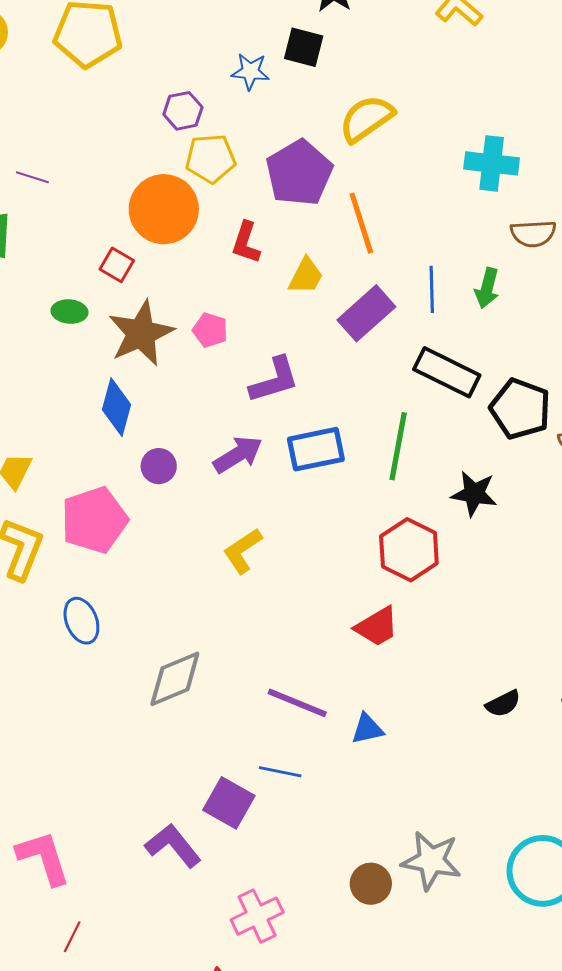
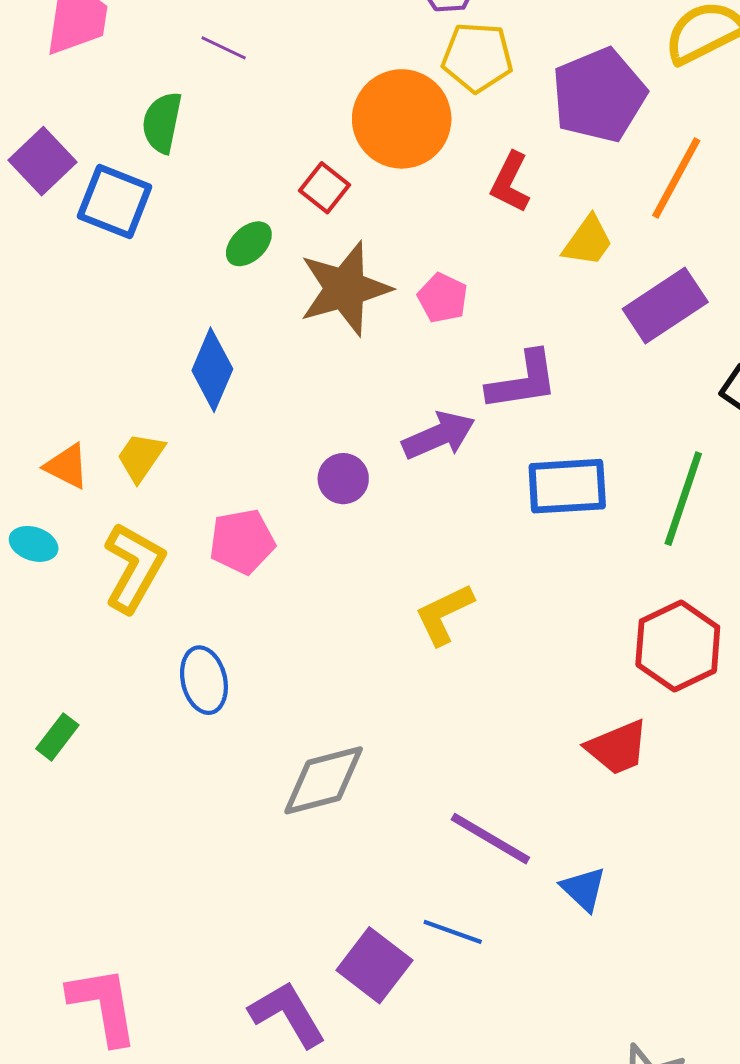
orange line: (361, 223) -> (676, 178), turned 38
green ellipse: (69, 312) -> (249, 244), turned -56
blue diamond: (117, 407) -> (212, 370), moved
purple arrow: (238, 455) -> (439, 435), moved
pink pentagon: (94, 520) -> (242, 542), size x0.7
blue triangle: (367, 729) -> (584, 889), turned 48

